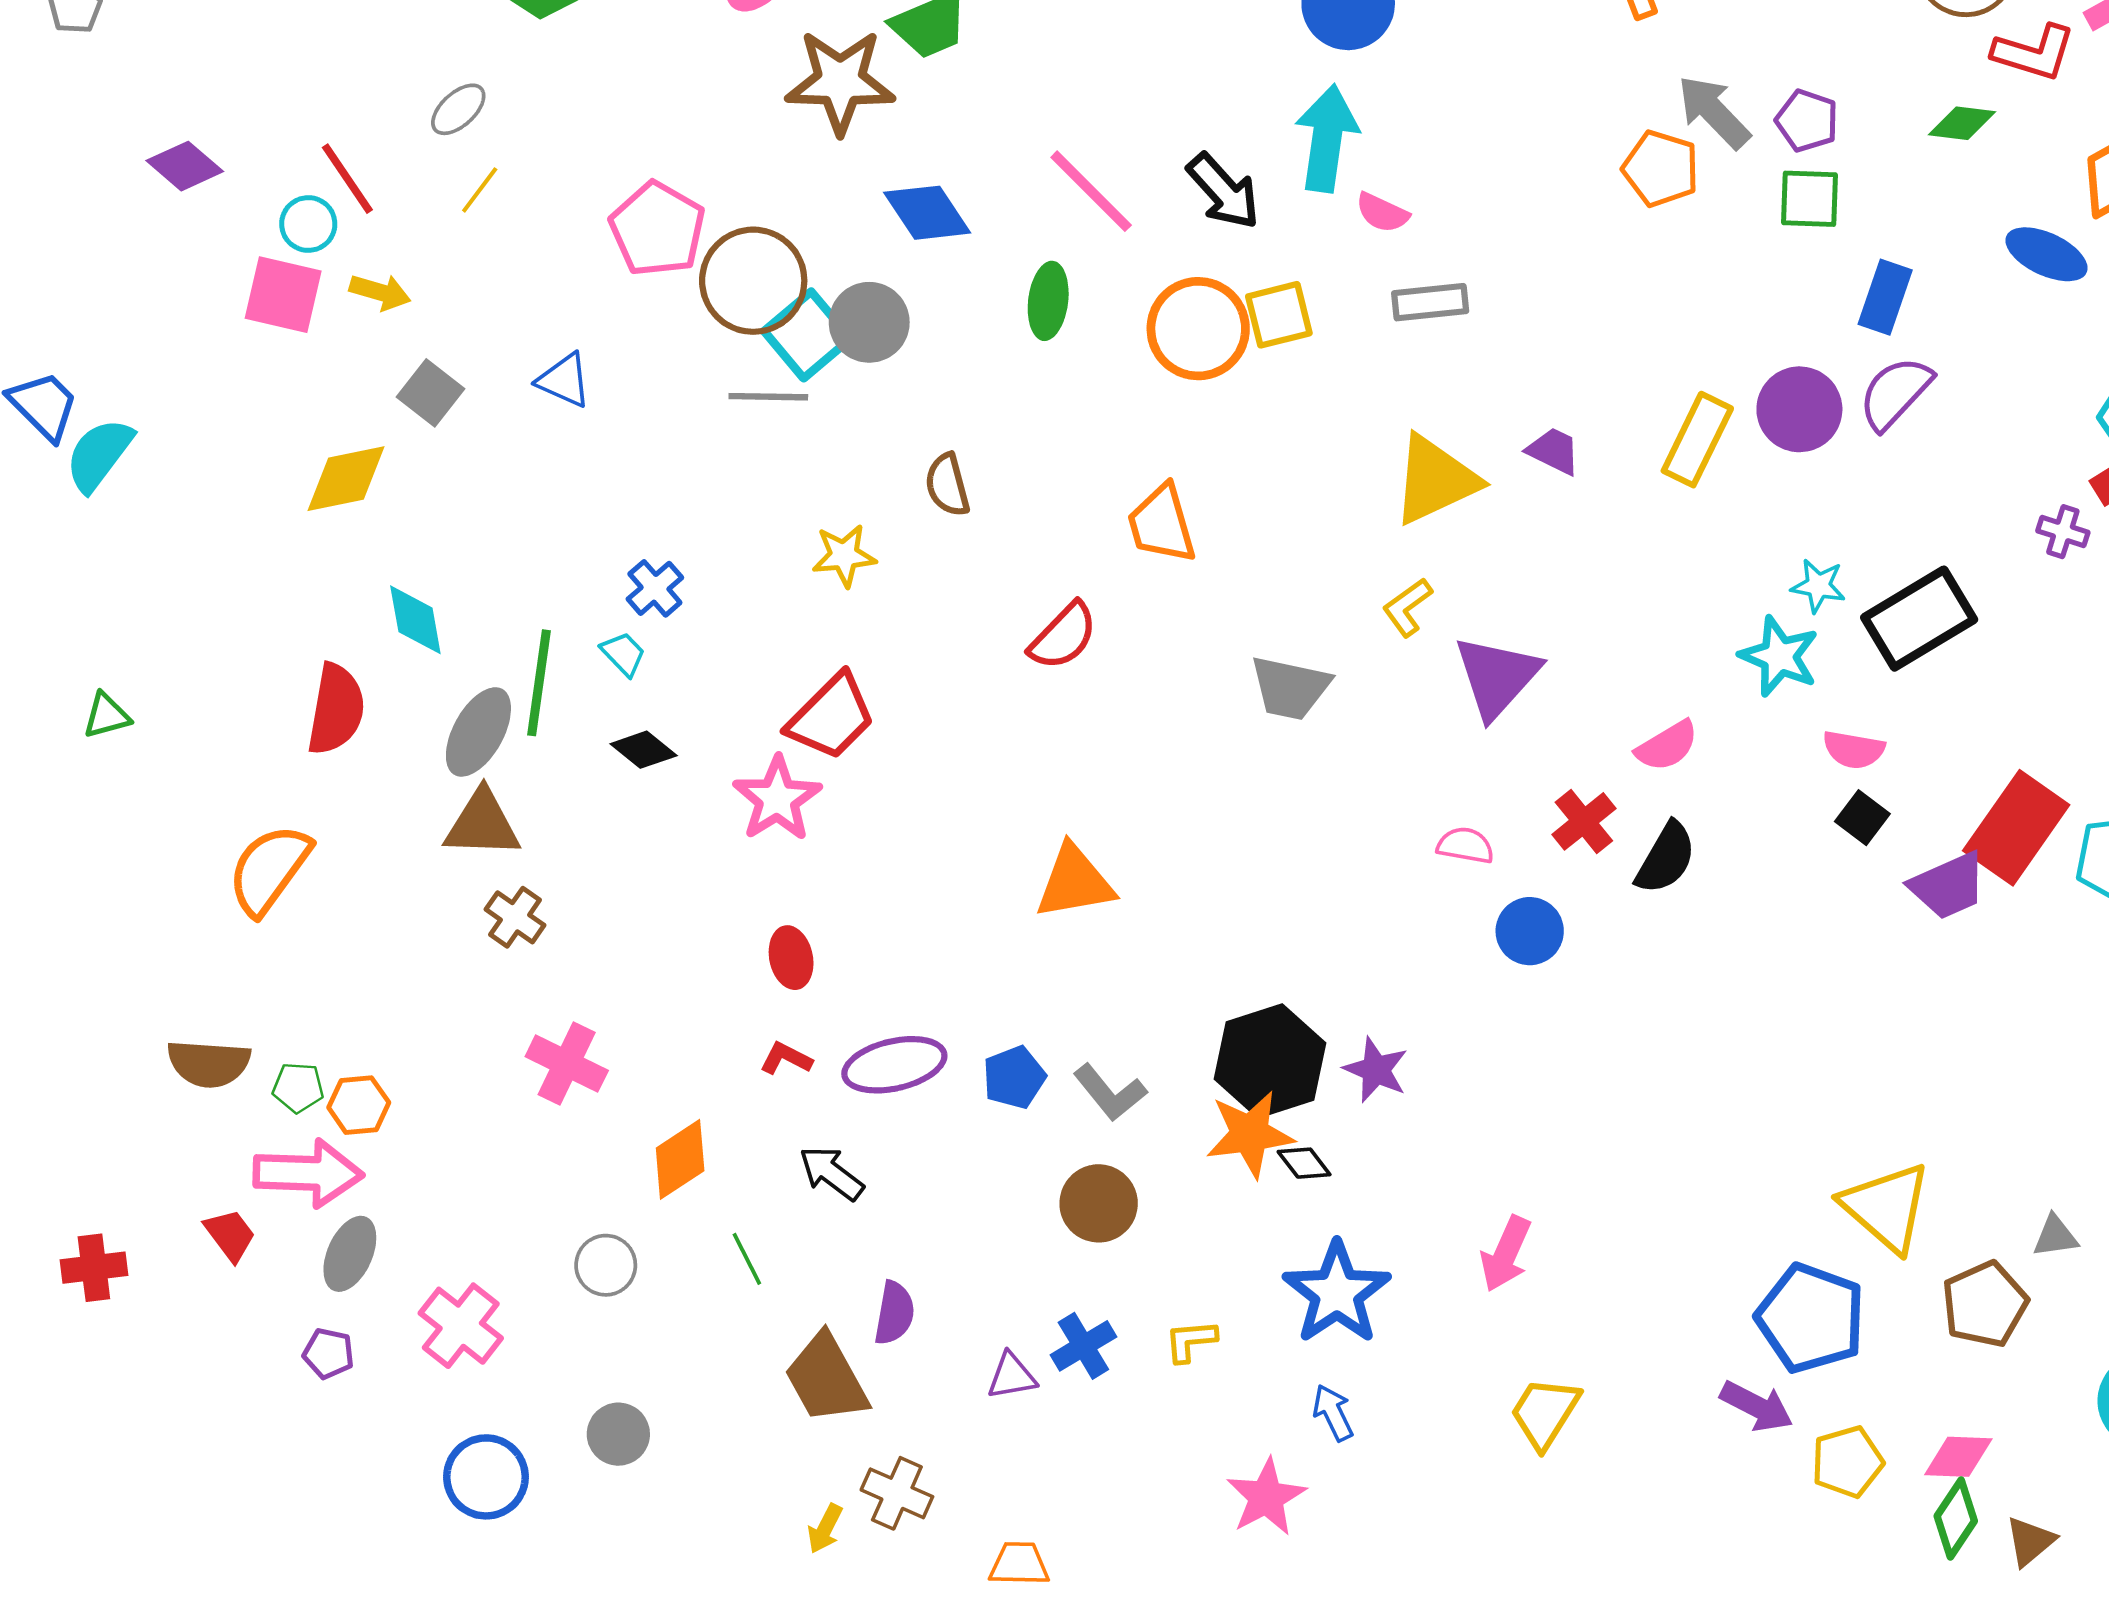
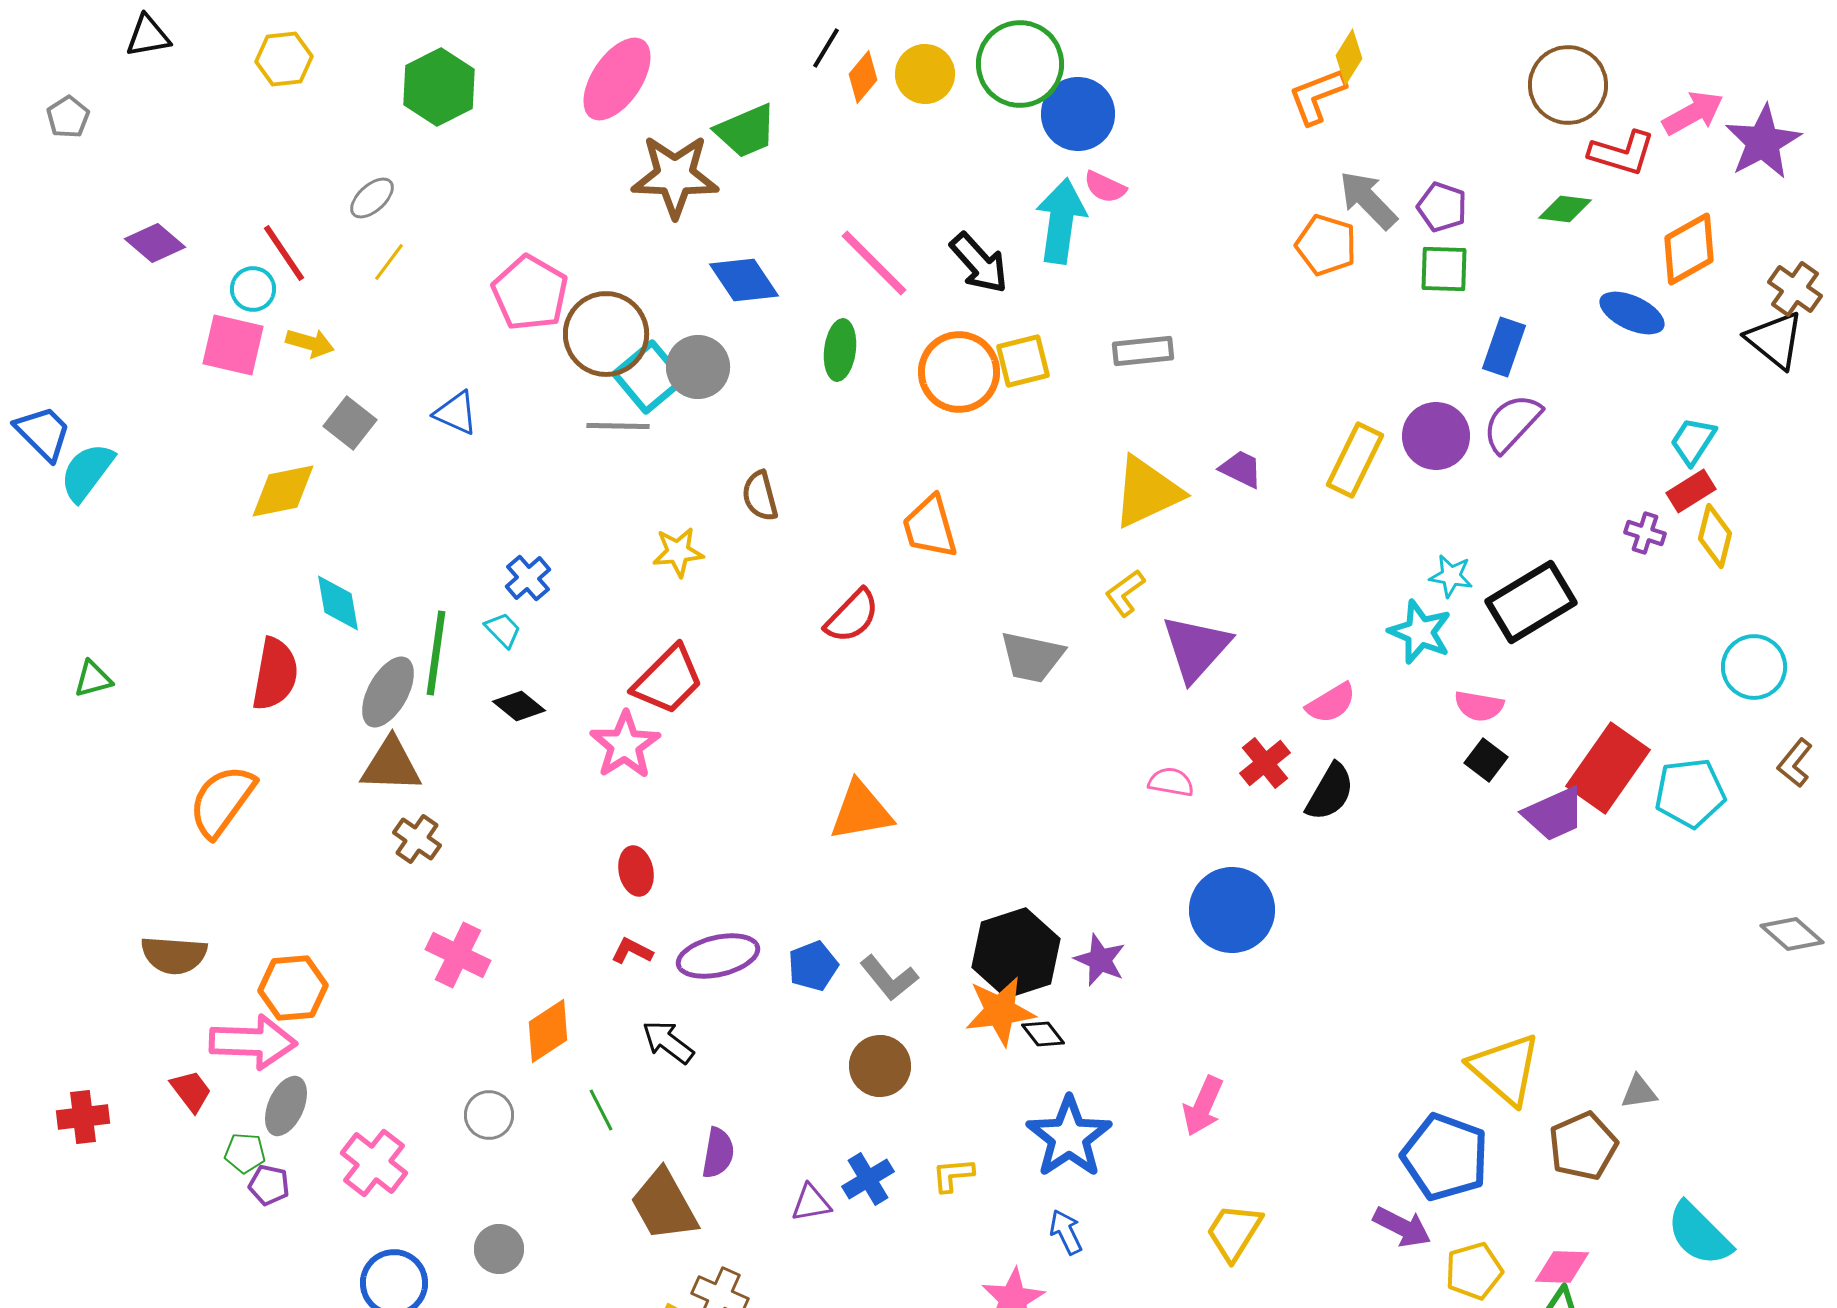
pink semicircle: (1382, 213) -> (1105, 187), moved
blue circle: (1530, 931) -> (1232, 910), moved, size x1.6
green pentagon: (298, 1087) -> (245, 1153), moved
orange hexagon: (359, 1105) -> (293, 988), size x1.4

